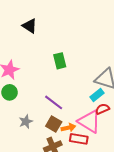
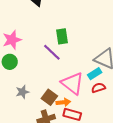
purple line: (54, 102) -> (52, 52), moved
pink triangle: (89, 121) -> (73, 83), moved

